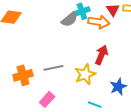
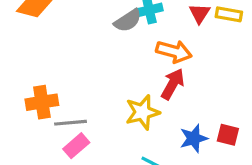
orange arrow: (99, 22) -> (174, 51), moved
gray line: (53, 68) -> (71, 123), moved

